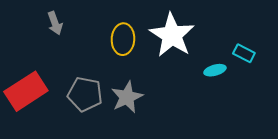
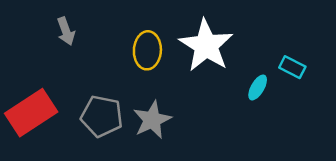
cyan ellipse: (215, 70) -> (258, 87), turned -45

